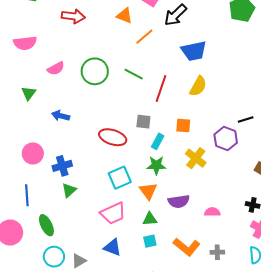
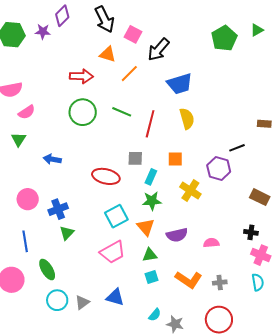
red arrow: (73, 16) -> (81, 76), moved
pink semicircle: (56, 68) -> (27, 112), moved
yellow semicircle: (198, 86) -> (187, 119), turned -40
blue triangle: (112, 247) -> (115, 297), moved

